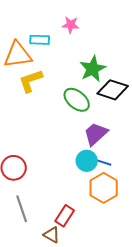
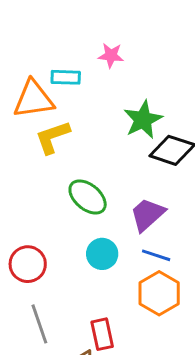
green ellipse: (77, 100) -> (88, 197), moved
cyan circle: (87, 161) -> (102, 254), moved
red rectangle: (65, 216) -> (102, 334), turned -45

